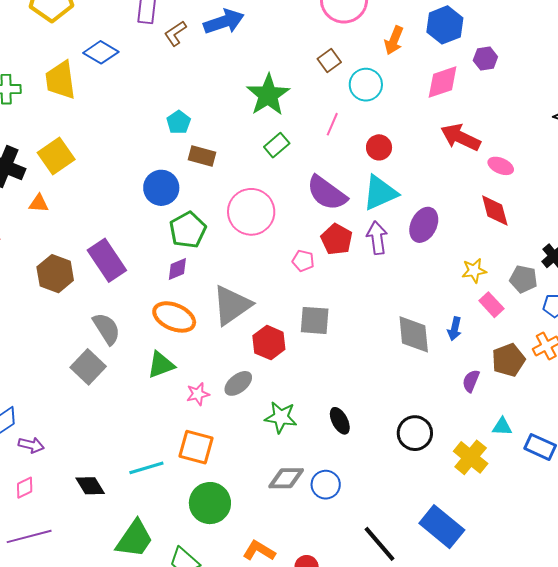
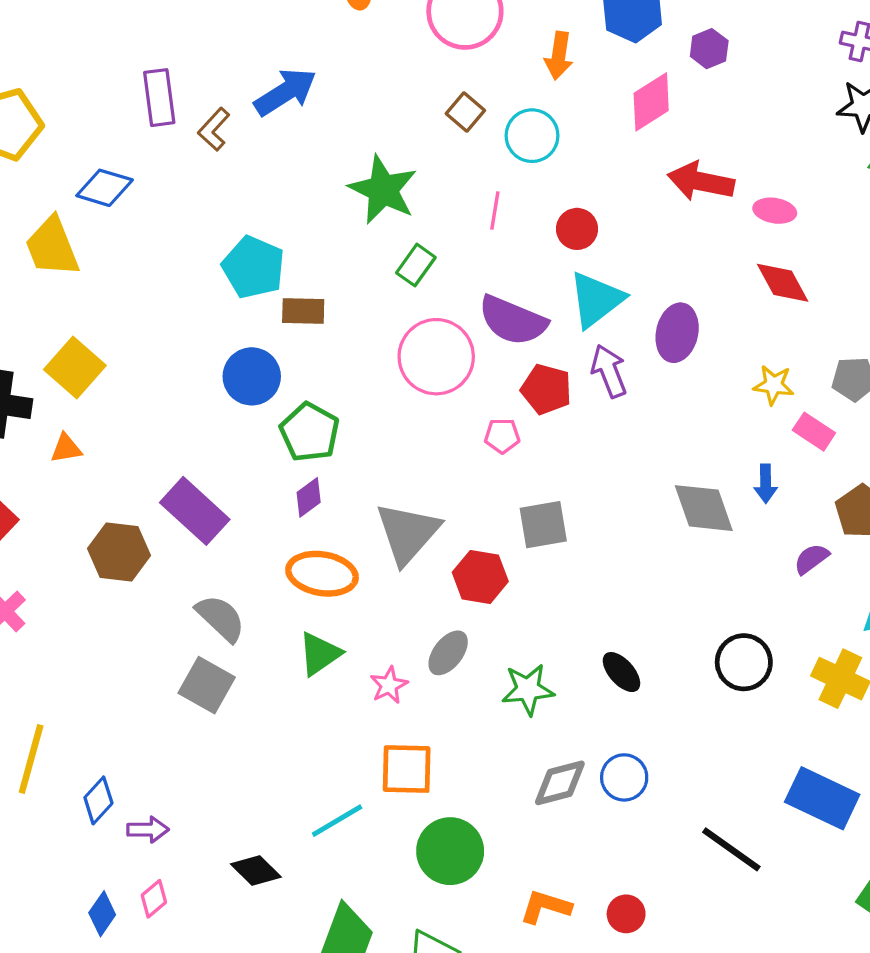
cyan pentagon: (179, 122) -> (253, 267), size x1.6
pink circle: (251, 212) -> (436, 357), moved
yellow star: (474, 271) -> (774, 385), turned 30
purple semicircle: (471, 381) -> (811, 559), turned 45

